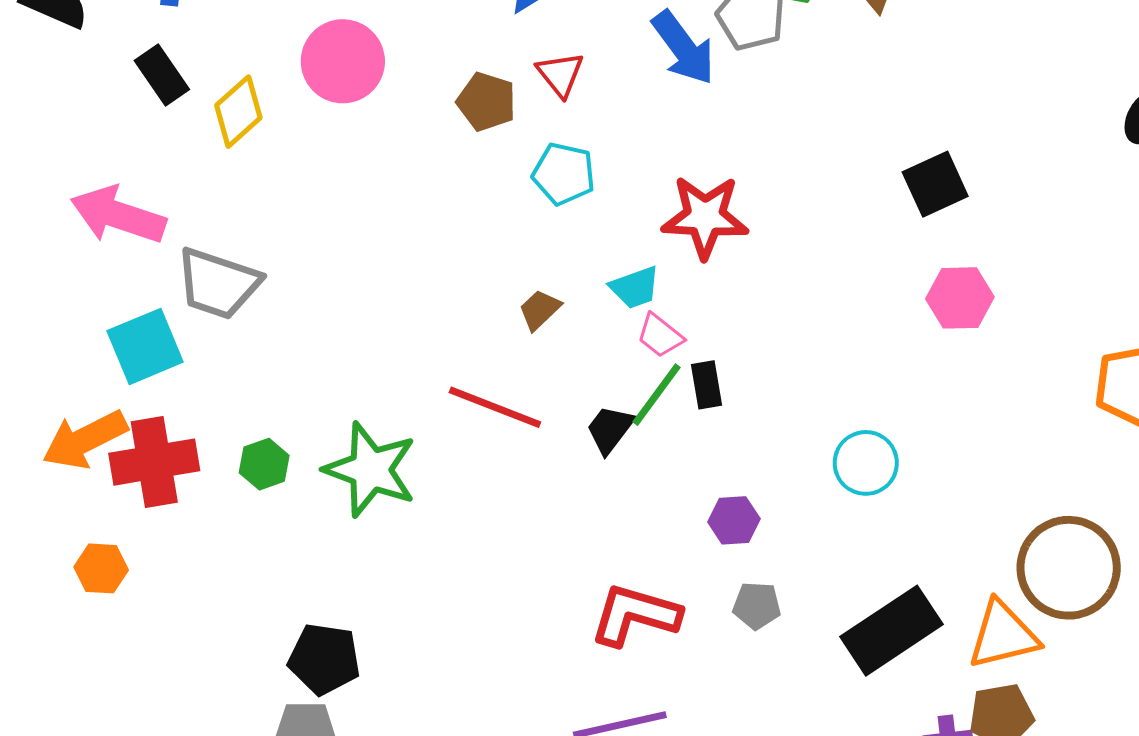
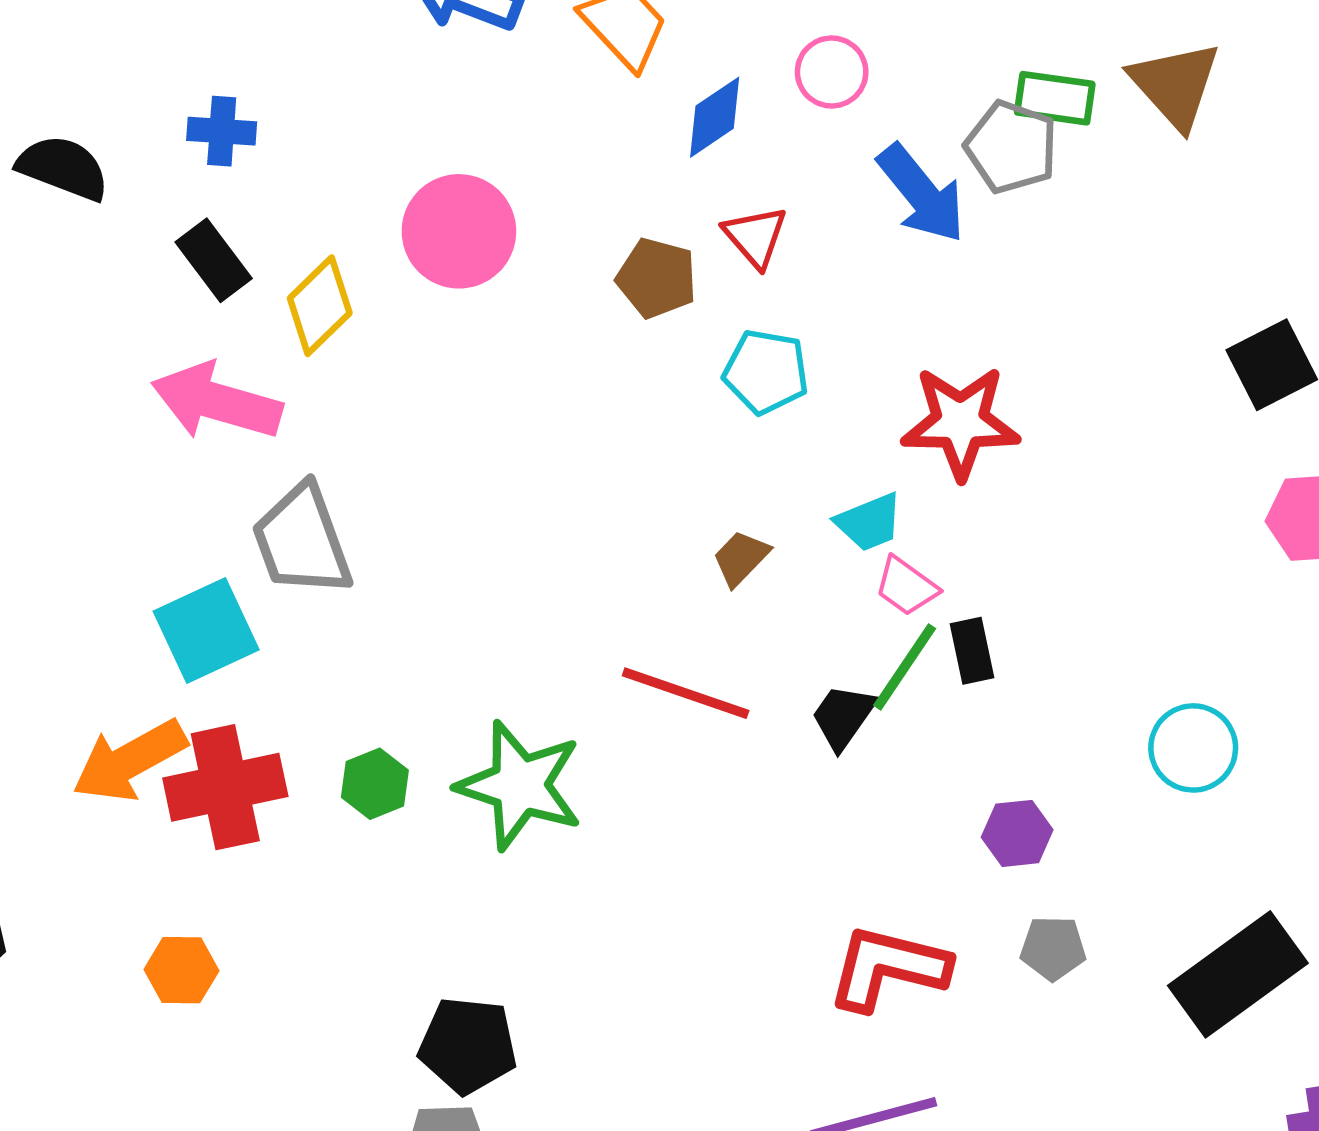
pink arrow: (118, 215) -> (217, 402), moved
gray trapezoid: (218, 283) -> (302, 541), turned 54
orange hexagon: (101, 568) -> (181, 970), moved

